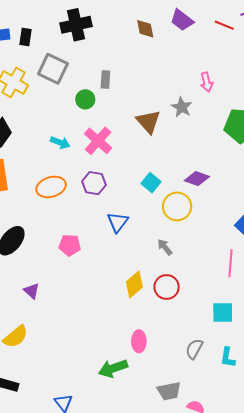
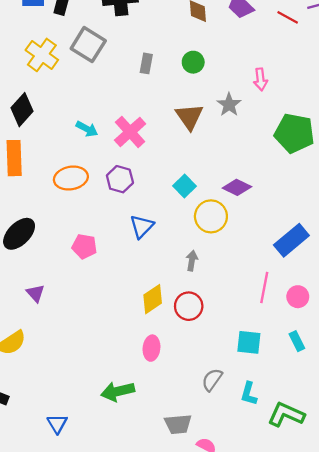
green circle: (85, 99) -> (193, 62), moved
gray arrow: (165, 247) -> (192, 261), turned 42
pink ellipse: (139, 341) -> (151, 348), moved

